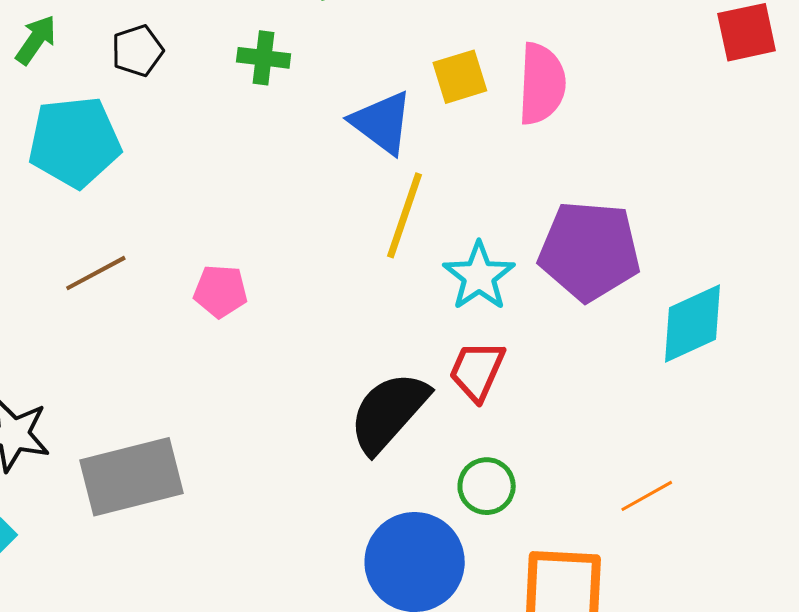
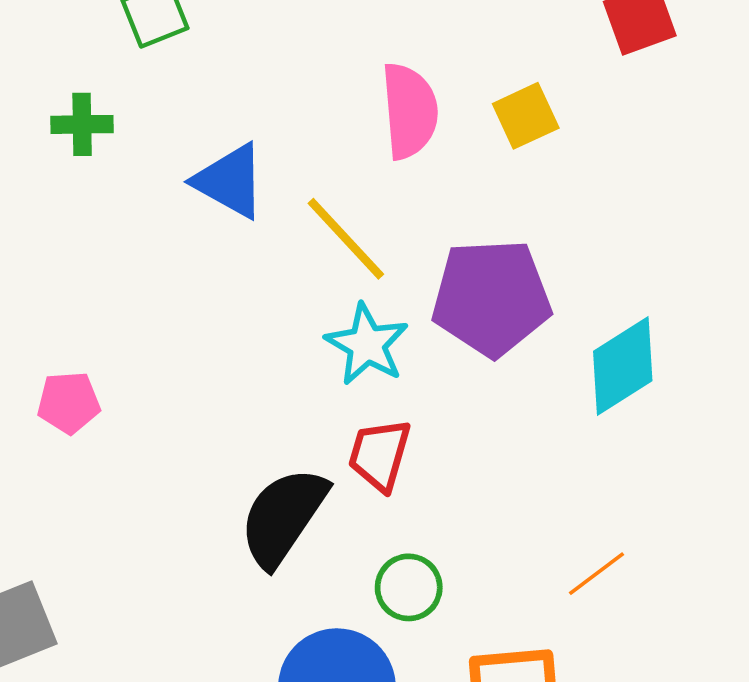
yellow square: (460, 77) -> (526, 116), moved
yellow line: (405, 215) -> (346, 239), moved, turned -54

